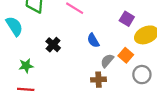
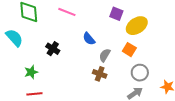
orange square: (126, 55) -> (129, 50), moved
gray circle: (142, 75) -> (140, 73), moved
brown cross: (99, 80) -> (100, 74), turned 32

